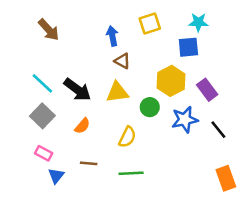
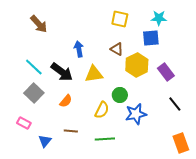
yellow square: (150, 23) -> (120, 19), turned 30
blue arrow: (112, 36) -> (79, 49), moved
brown triangle: (122, 61) -> (117, 49), moved
green circle: (150, 107) -> (120, 95), moved
blue star: (185, 120) -> (136, 114), moved
pink rectangle: (44, 153) -> (24, 123), moved

